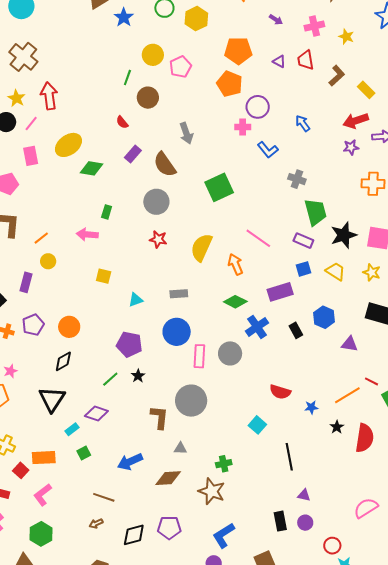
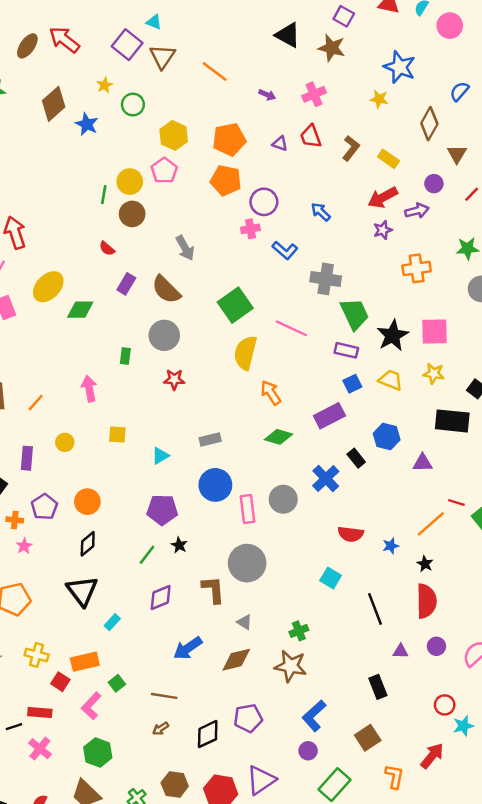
yellow hexagon: (196, 19) -> (174, 135), moved
yellow star: (346, 37) -> (379, 99), moved
yellow circle: (153, 55) -> (130, 182), moved
gray cross: (297, 179) -> (326, 279), size x1.4
green rectangle: (107, 212) -> (125, 356), moved
pink arrow: (87, 234) -> (89, 389), turned 85
pink line: (258, 238) -> (291, 328), moved
yellow semicircle: (202, 247) -> (245, 353), moved
yellow circle: (48, 261) -> (65, 442), moved
blue cross: (257, 327) -> (326, 478), moved
pink star: (10, 371) -> (24, 546), moved
purple diamond: (96, 413) -> (161, 598), moved, turned -30
red semicircle: (365, 438) -> (426, 601), moved
gray triangle: (180, 448) -> (244, 622), turned 40
green square: (84, 453) -> (117, 683), moved
purple circle: (305, 523) -> (436, 646), moved

